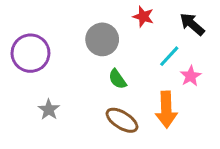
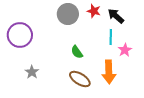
black arrow: (192, 24) -> (116, 16), moved
gray circle: (102, 39) -> (68, 14), moved
cyan line: (169, 56) -> (111, 37), turned -42

